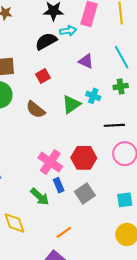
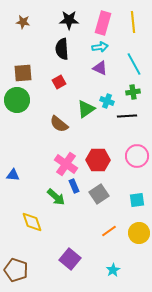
cyan arrow: (68, 31) -> (100, 47), moved
black semicircle: (46, 41) -> (62, 49), turned -65
brown semicircle: (36, 110) -> (59, 124), moved
black line: (114, 125) -> (127, 116), moved
orange line: (64, 232) -> (109, 231), moved

